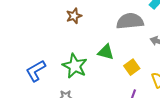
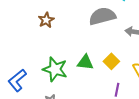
green triangle: (106, 52) -> (85, 62), moved

